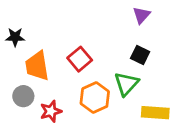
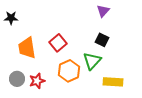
black star: (15, 37) -> (11, 18), moved
gray circle: (23, 96) -> (17, 79), moved

